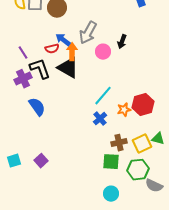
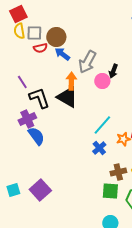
blue arrow: (63, 40) -> (62, 54), moved
black arrow: (122, 42) -> (113, 71), moved
red semicircle: (52, 49) -> (40, 48), moved
purple cross: (23, 79) -> (27, 119), moved
purple square: (41, 161) -> (40, 190), size x1.5

